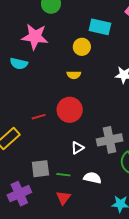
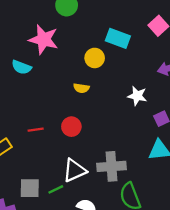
red circle: (70, 110) -> (71, 127), size x0.7
white triangle: (77, 148) -> (74, 170), size x1.6
green line: (63, 175) -> (56, 189), moved, turned -40

